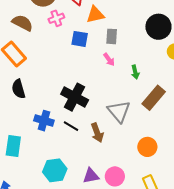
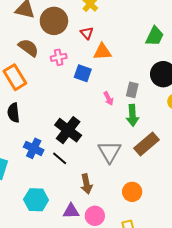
pink cross: (56, 18) -> (59, 57), moved
gray rectangle: (112, 36) -> (132, 90), moved
green arrow: (135, 72) -> (132, 115), size x1.5
brown arrow: (97, 133) -> (86, 184), moved

